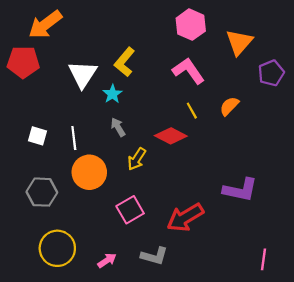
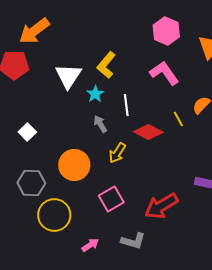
yellow line: (192, 111) -> (178, 119), moved
white square: (37, 136) -> (27, 132), turned 30
white line: (74, 138) -> (126, 105), moved
yellow circle: (57, 248) -> (54, 215), moved

